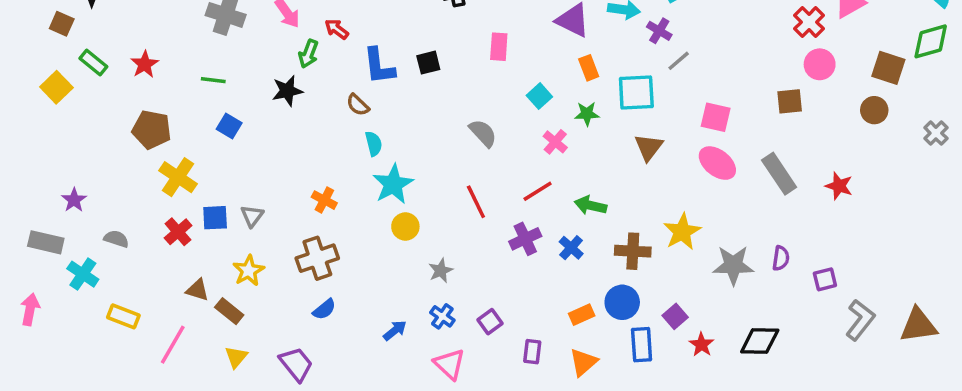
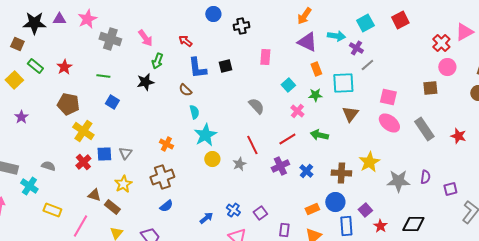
red arrow: (337, 29) -> (185, 41), moved
purple star: (74, 200) -> (21, 117), moved
green arrow: (590, 205) -> (319, 135), moved
gray star: (441, 271) -> (239, 164), moved

